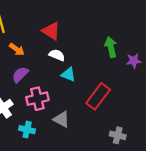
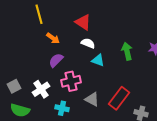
green arrow: (111, 47) -> (127, 51), moved
red rectangle: (98, 96) -> (119, 98), moved

